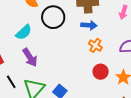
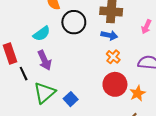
red circle: (101, 72) -> (115, 84), size x1.5
black line: (11, 82) -> (24, 74), moved

